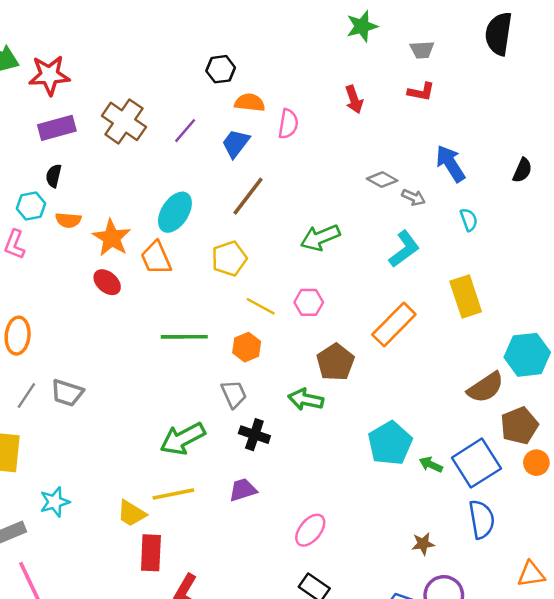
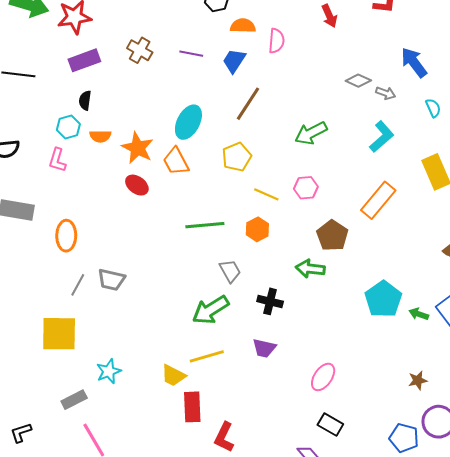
brown cross: (124, 121) -> (140, 50), size x0.7
purple line: (185, 131) -> (191, 54), turned 65
gray trapezoid: (234, 394) -> (230, 271), moved
purple trapezoid: (243, 490) -> (264, 348), turned -145

